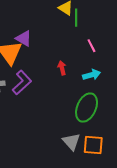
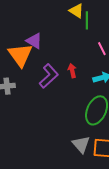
purple L-shape: (22, 82) -> (49, 76), moved

